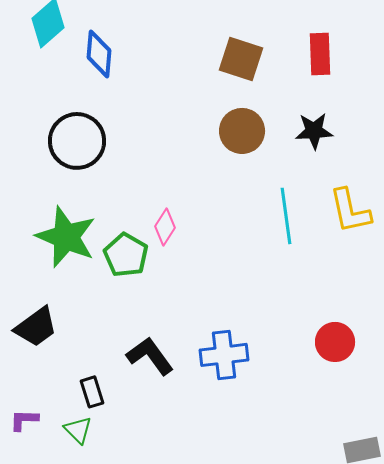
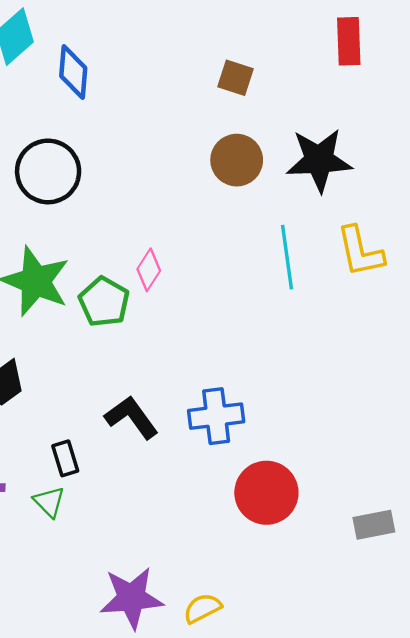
red rectangle: (320, 54) -> (349, 41), moved
brown square: (241, 59) -> (236, 78), size x0.7
black star: (314, 131) -> (319, 160), size x1.5
red circle: (335, 342) -> (266, 493), moved, size x1.4

